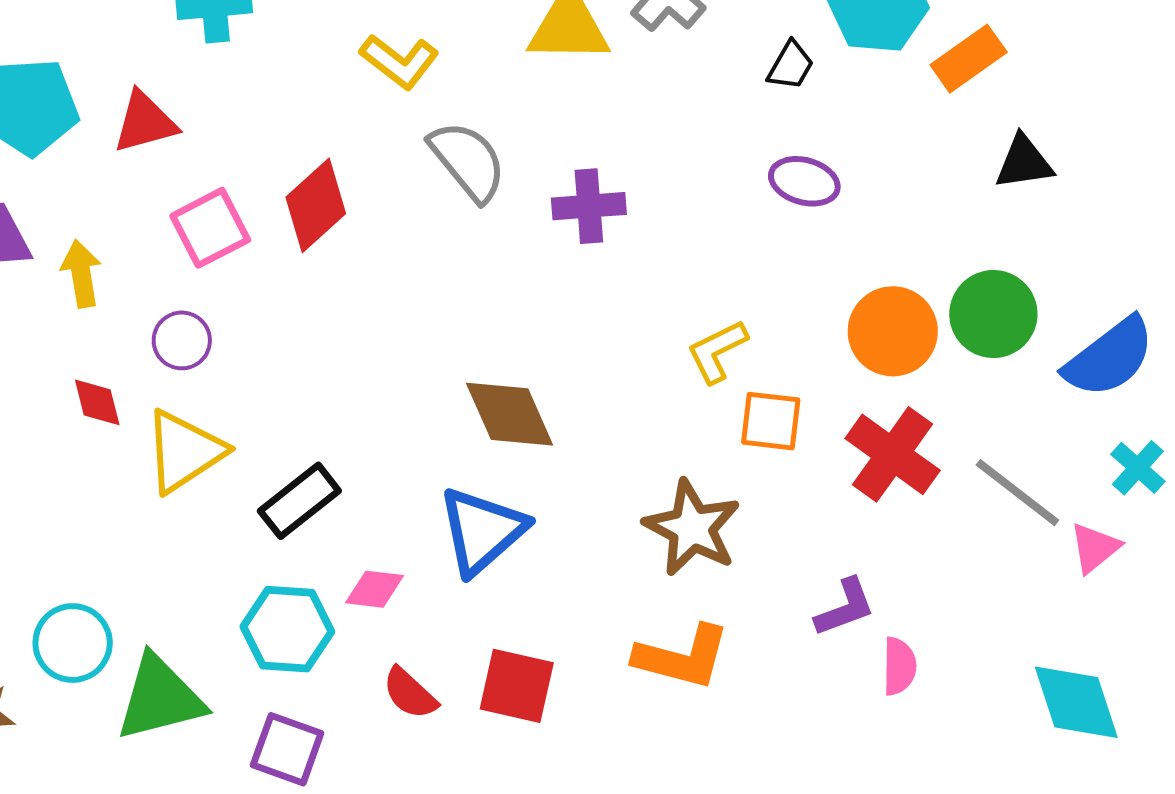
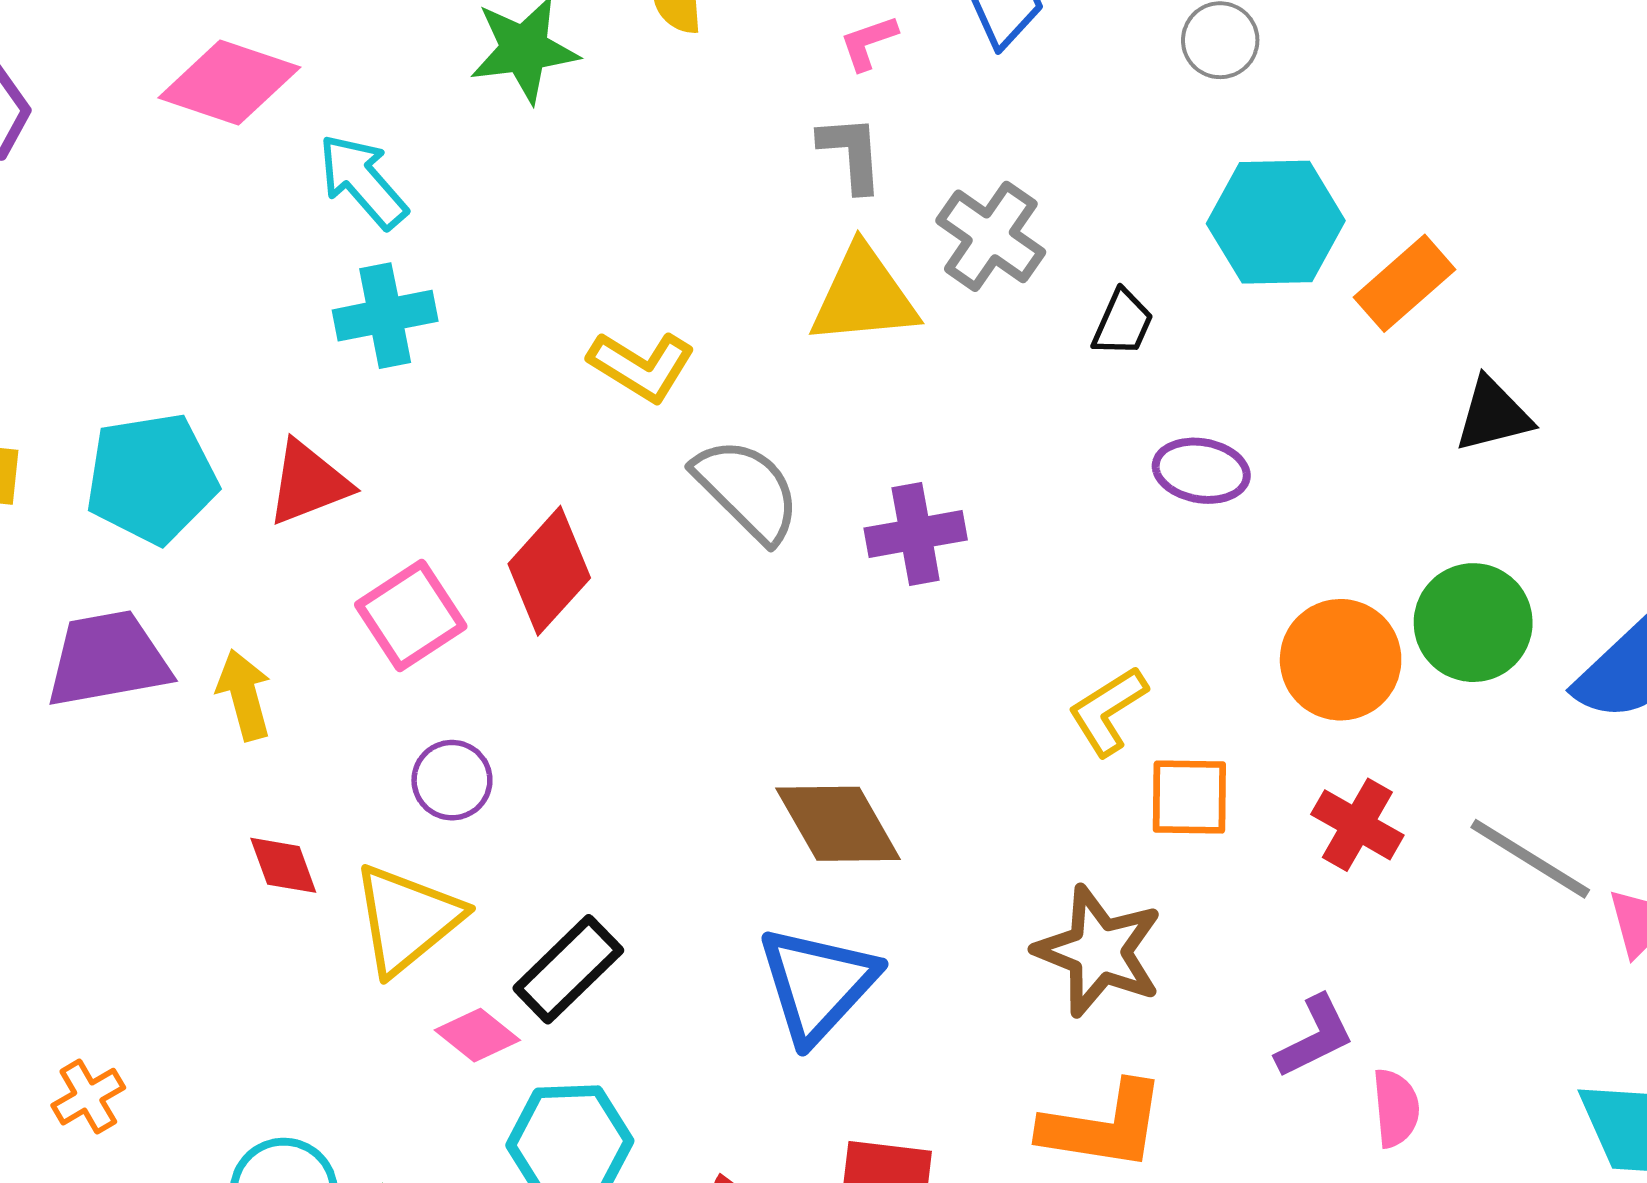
black trapezoid: (791, 66) -> (1123, 323), moved
purple circle: (182, 340) -> (452, 780), moved
red cross: (893, 454) -> (1357, 825), size x0.7
pink diamond: (374, 589) -> (477, 1035), moved, turned 38

